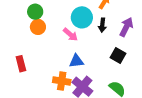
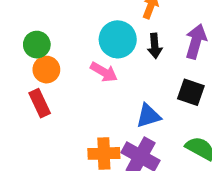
blue triangle: (76, 61) -> (148, 116), moved
red rectangle: (21, 64) -> (40, 103), moved

